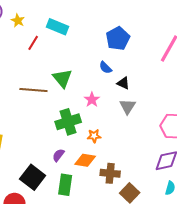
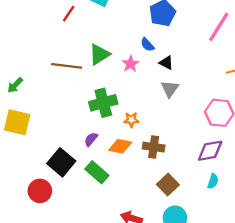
green triangle: (62, 78) -> (99, 54), turned 35
pink star: (92, 100) -> (130, 64), moved
brown cross: (110, 173) -> (154, 147), moved
green rectangle: (65, 185) -> (97, 172), turned -60

